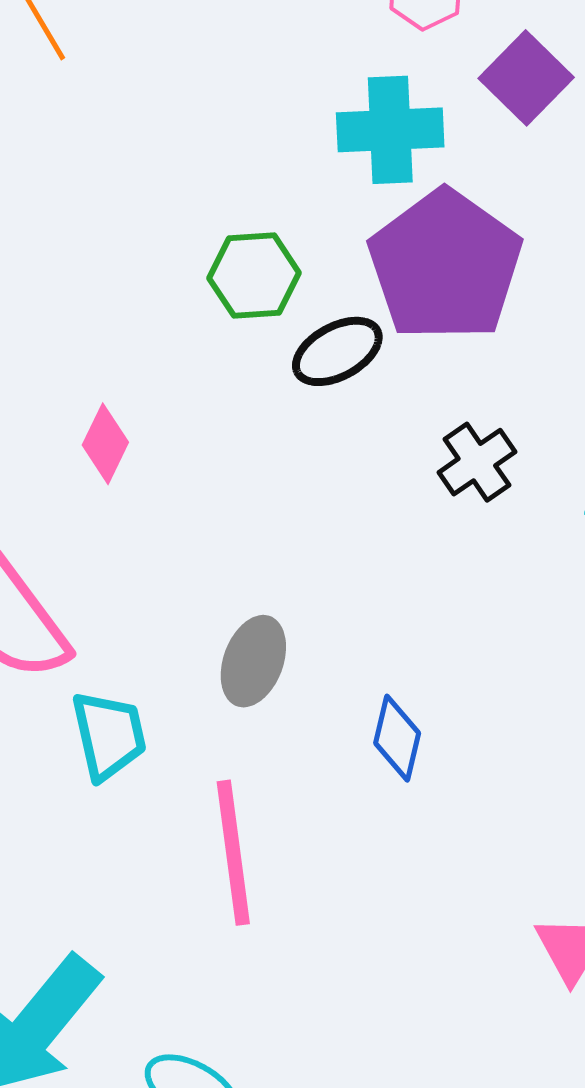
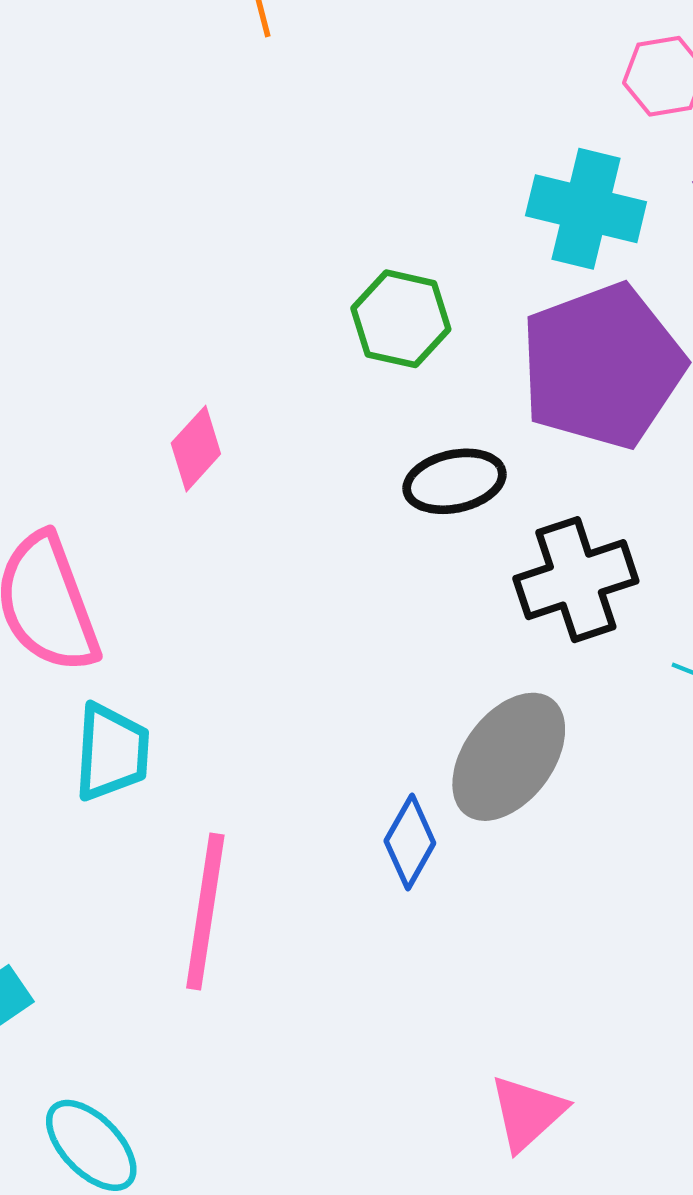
black ellipse: (337, 351) -> (455, 481), moved
black cross: (477, 462) -> (576, 580), size x1.4
gray ellipse: (253, 661) -> (509, 757), moved, size x1.4

